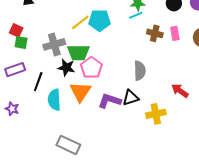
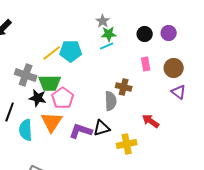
brown cross: (155, 33) -> (124, 87), moved
gray cross: (54, 44) -> (26, 75), turned 35

